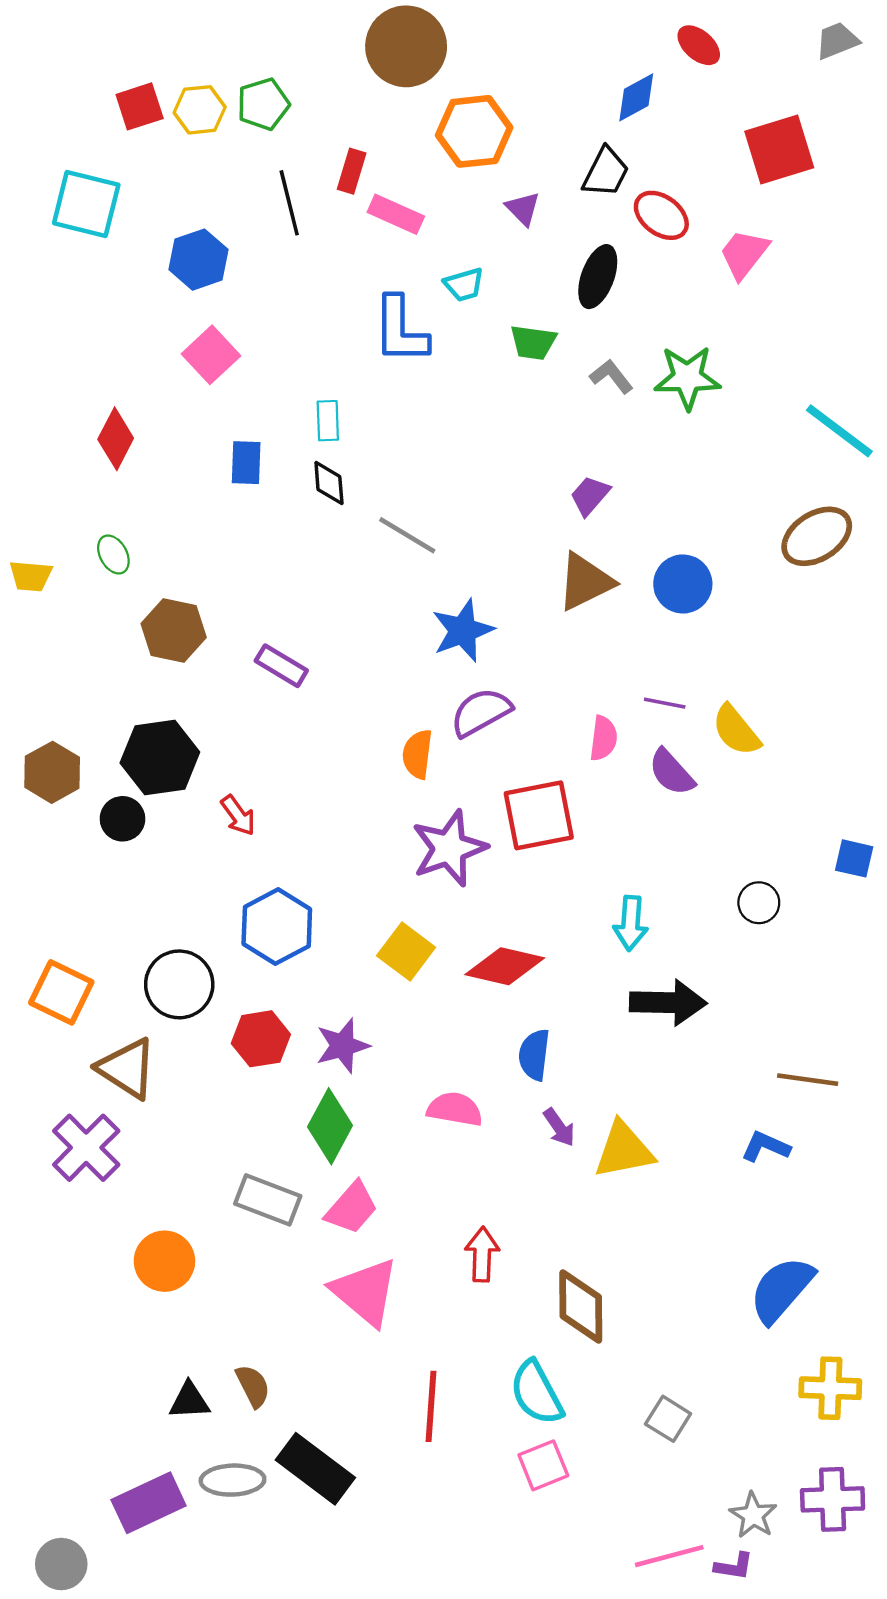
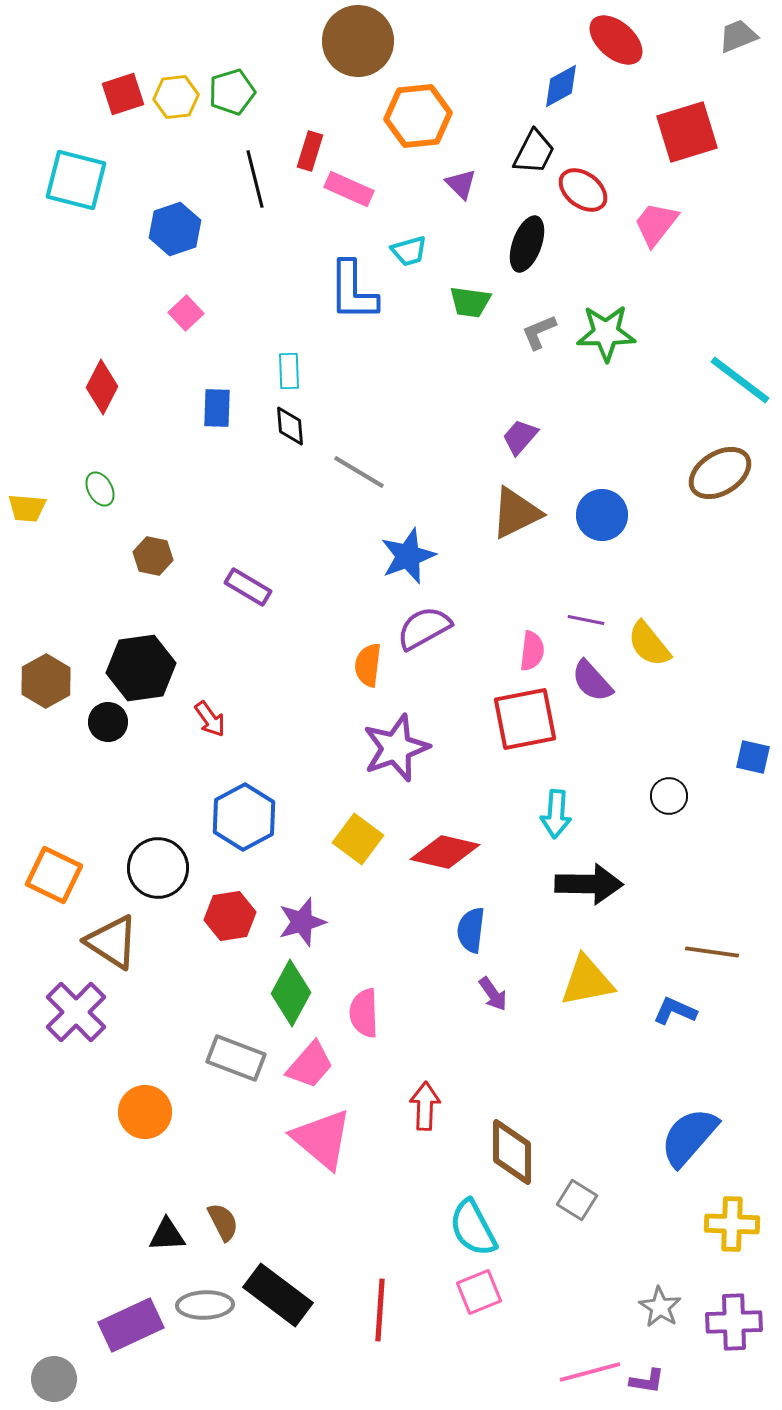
red ellipse: (699, 45) -> (616, 40), size x1.4
pink square: (211, 355) -> (186, 313), size x0.7
gray L-shape: (611, 376) -> (539, 332), turned -75
brown hexagon: (174, 630) -> (153, 556), size x0.7
red square: (539, 815) -> (525, 719), moved
pink semicircle: (455, 1109) -> (364, 1013), moved, turned -102
yellow triangle: (624, 1150) -> (587, 981), moved
red line: (431, 1406) -> (380, 1310), moved
gray square: (668, 1419) -> (577, 1200), moved
gray star: (753, 1515) -> (660, 1307), moved

